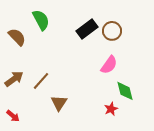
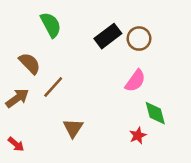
brown semicircle: (17, 37) -> (30, 63), moved
brown line: (41, 81) -> (53, 87), moved

